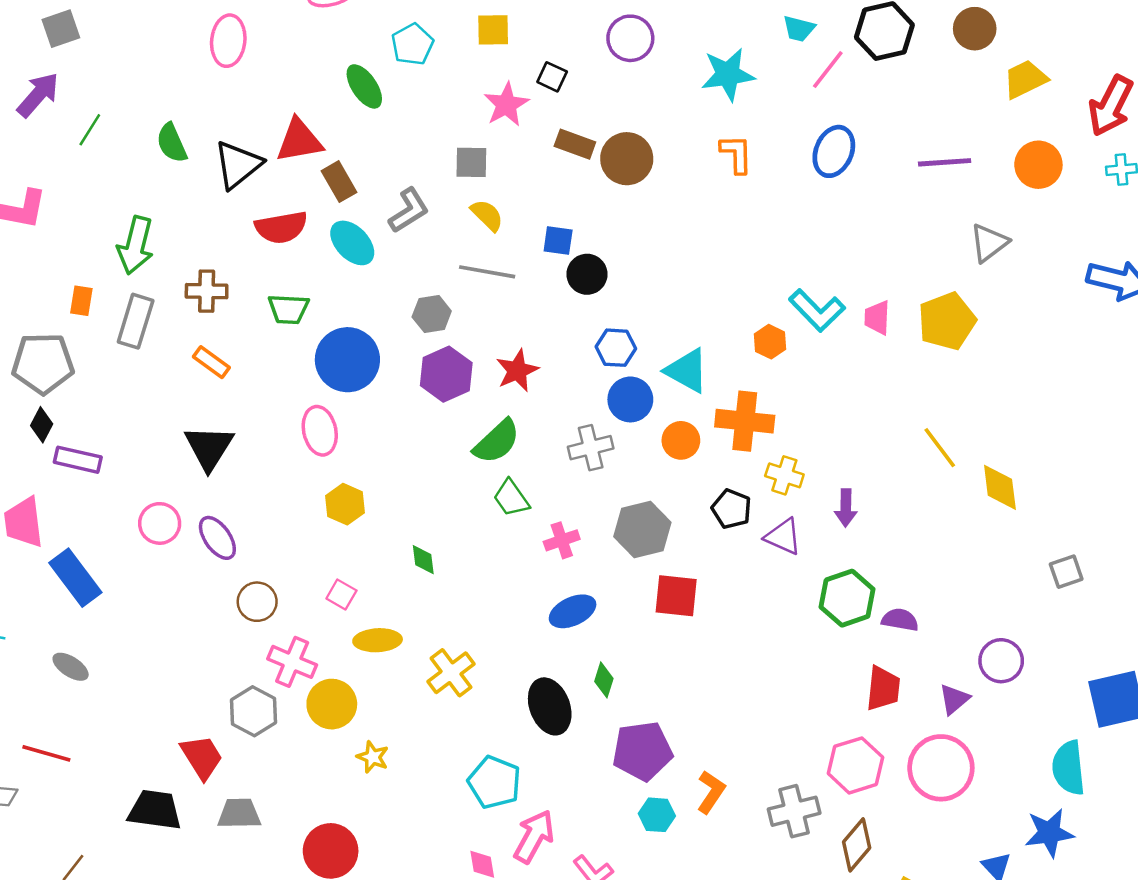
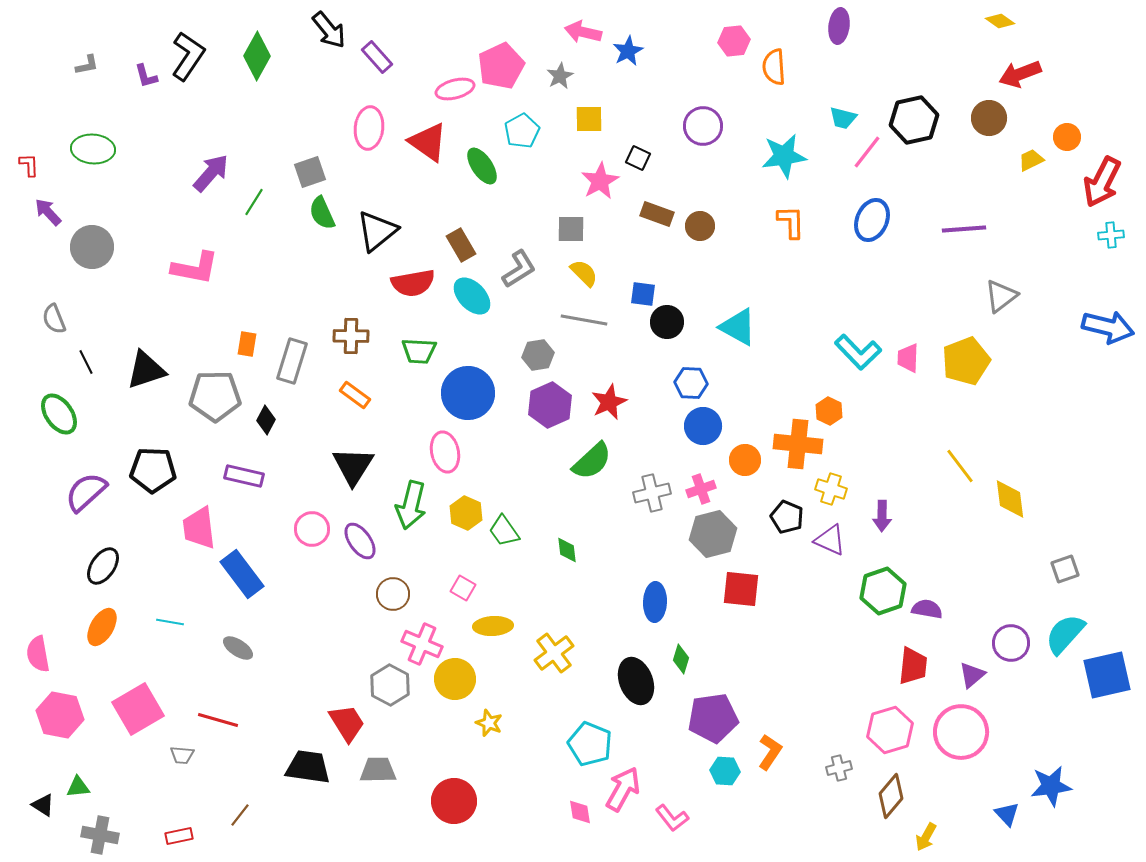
gray square: (61, 29) -> (310, 172), moved
yellow trapezoid: (1025, 79) -> (1031, 160), size x0.7
red triangle: (299, 141) -> (428, 142), moved, turned 45
brown circle: (627, 159) -> (700, 226), size x0.7
orange circle: (1038, 165) -> (1067, 137), moved, size x0.7
green arrow: (136, 245) -> (411, 505), moved
orange hexagon: (770, 342) -> (829, 411), moved
cyan triangle: (687, 371) -> (738, 327), moved
black diamond: (42, 425) -> (266, 420), moved
gray cross: (591, 448) -> (652, 493), moved
green trapezoid: (511, 498) -> (504, 531), moved
pink cross: (562, 540) -> (701, 489), moved
green diamond: (423, 560) -> (567, 550), moved
blue ellipse: (573, 611) -> (655, 602), turned -63
cyan semicircle: (1069, 768) -> (1065, 634), moved, turned 48
gray cross: (794, 811) -> (839, 768), size x0.6

